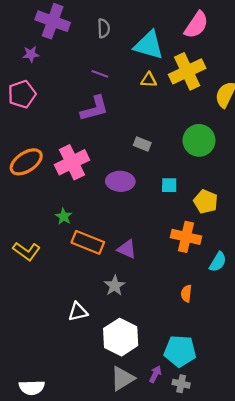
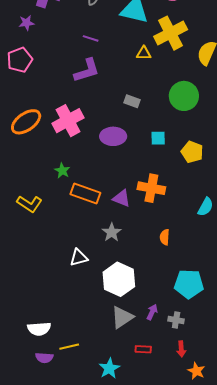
yellow triangle: (149, 80) -> (144, 53), moved
orange cross: (186, 237) -> (151, 188), moved
orange semicircle: (186, 294) -> (165, 237), moved
cyan pentagon: (180, 351) -> (189, 284), moved

